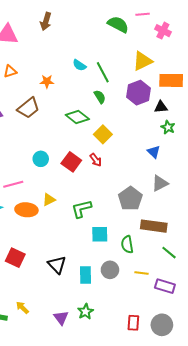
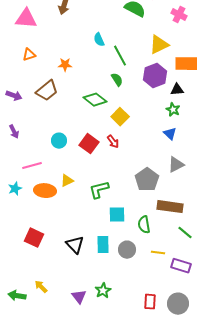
cyan semicircle: (79, 65) -> (99, 40), moved, turned 32
green star: (168, 127) -> (173, 110), moved
cyan rectangle: (86, 275) -> (103, 245), moved

